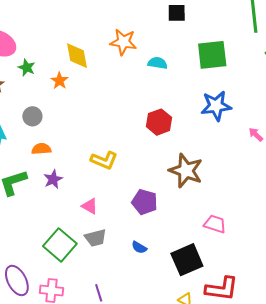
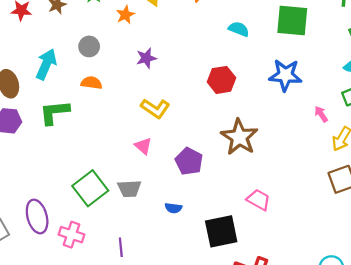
cyan semicircle: (158, 63) -> (239, 29), moved
purple star: (53, 179) -> (146, 58), moved
pink triangle: (90, 206) -> (143, 146), moved
blue semicircle: (139, 247) -> (173, 208), turned -35

